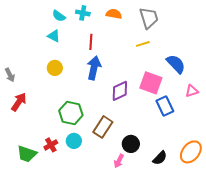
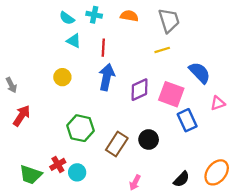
cyan triangle: (54, 36) -> (74, 41), moved
purple diamond: (120, 91) -> (140, 90), moved
cyan circle: (74, 141) -> (77, 172), moved
black circle: (131, 144) -> (149, 140), moved

